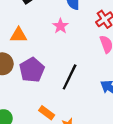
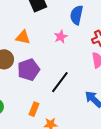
orange rectangle: (47, 113) -> (34, 109), turned 64

